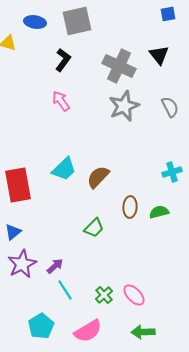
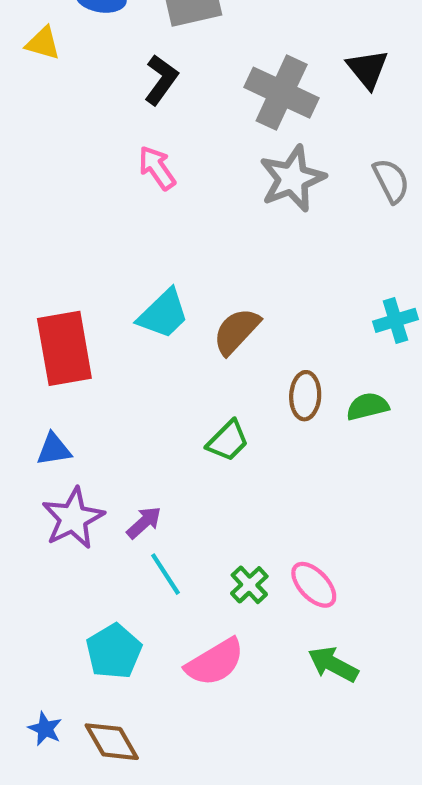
blue triangle: (13, 232) -> (54, 449), turned 30
green arrow: (143, 332) -> (333, 664), turned 30

